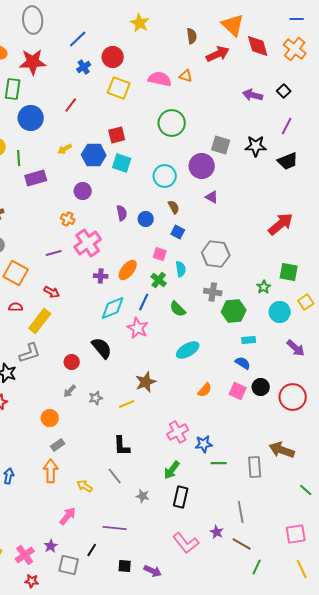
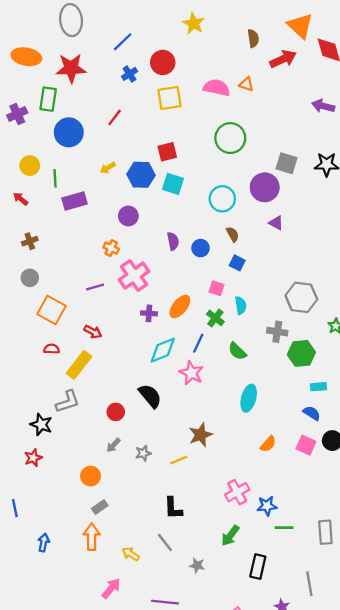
yellow square: (119, 88) -> (170, 98), turned -30
gray hexagon: (216, 254) -> (301, 297), moved
cyan ellipse: (188, 350) -> (249, 398), turned -45
black rectangle: (181, 497) -> (258, 567), moved

